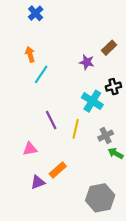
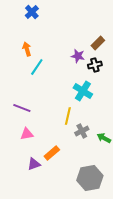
black cross: (113, 87) -> (95, 65), moved
purple line: (51, 120) -> (22, 108), moved, turned -42
gray cross: (106, 136) -> (82, 131), moved

